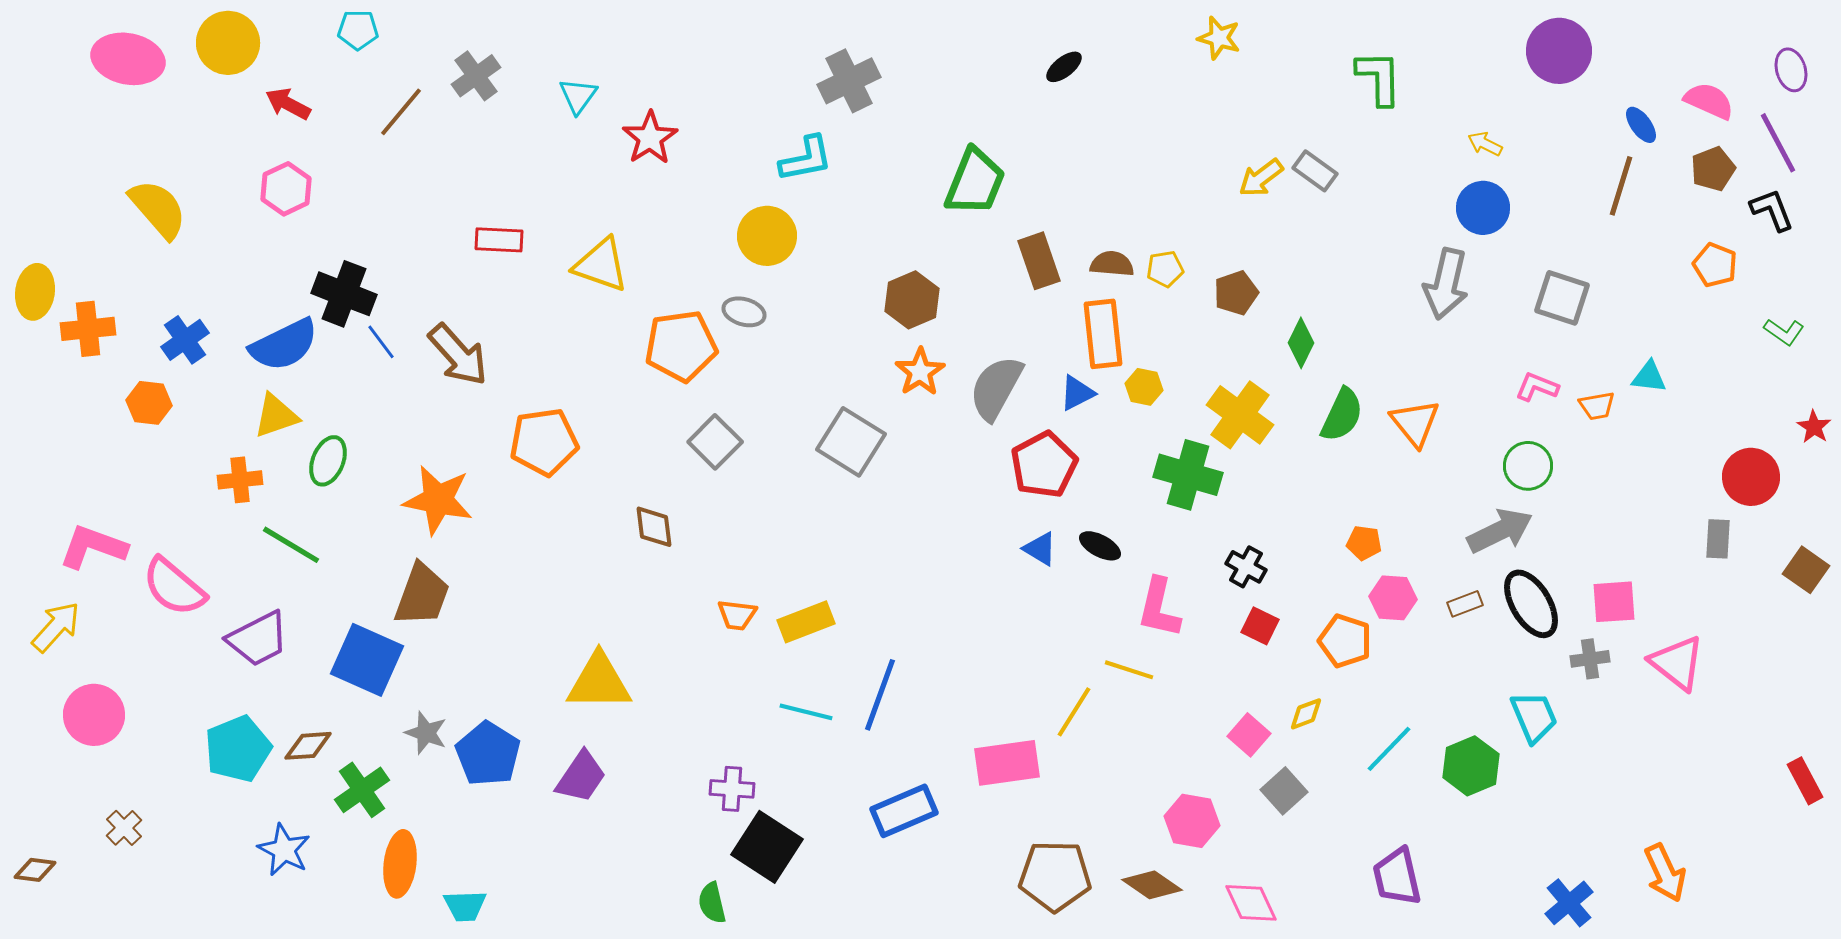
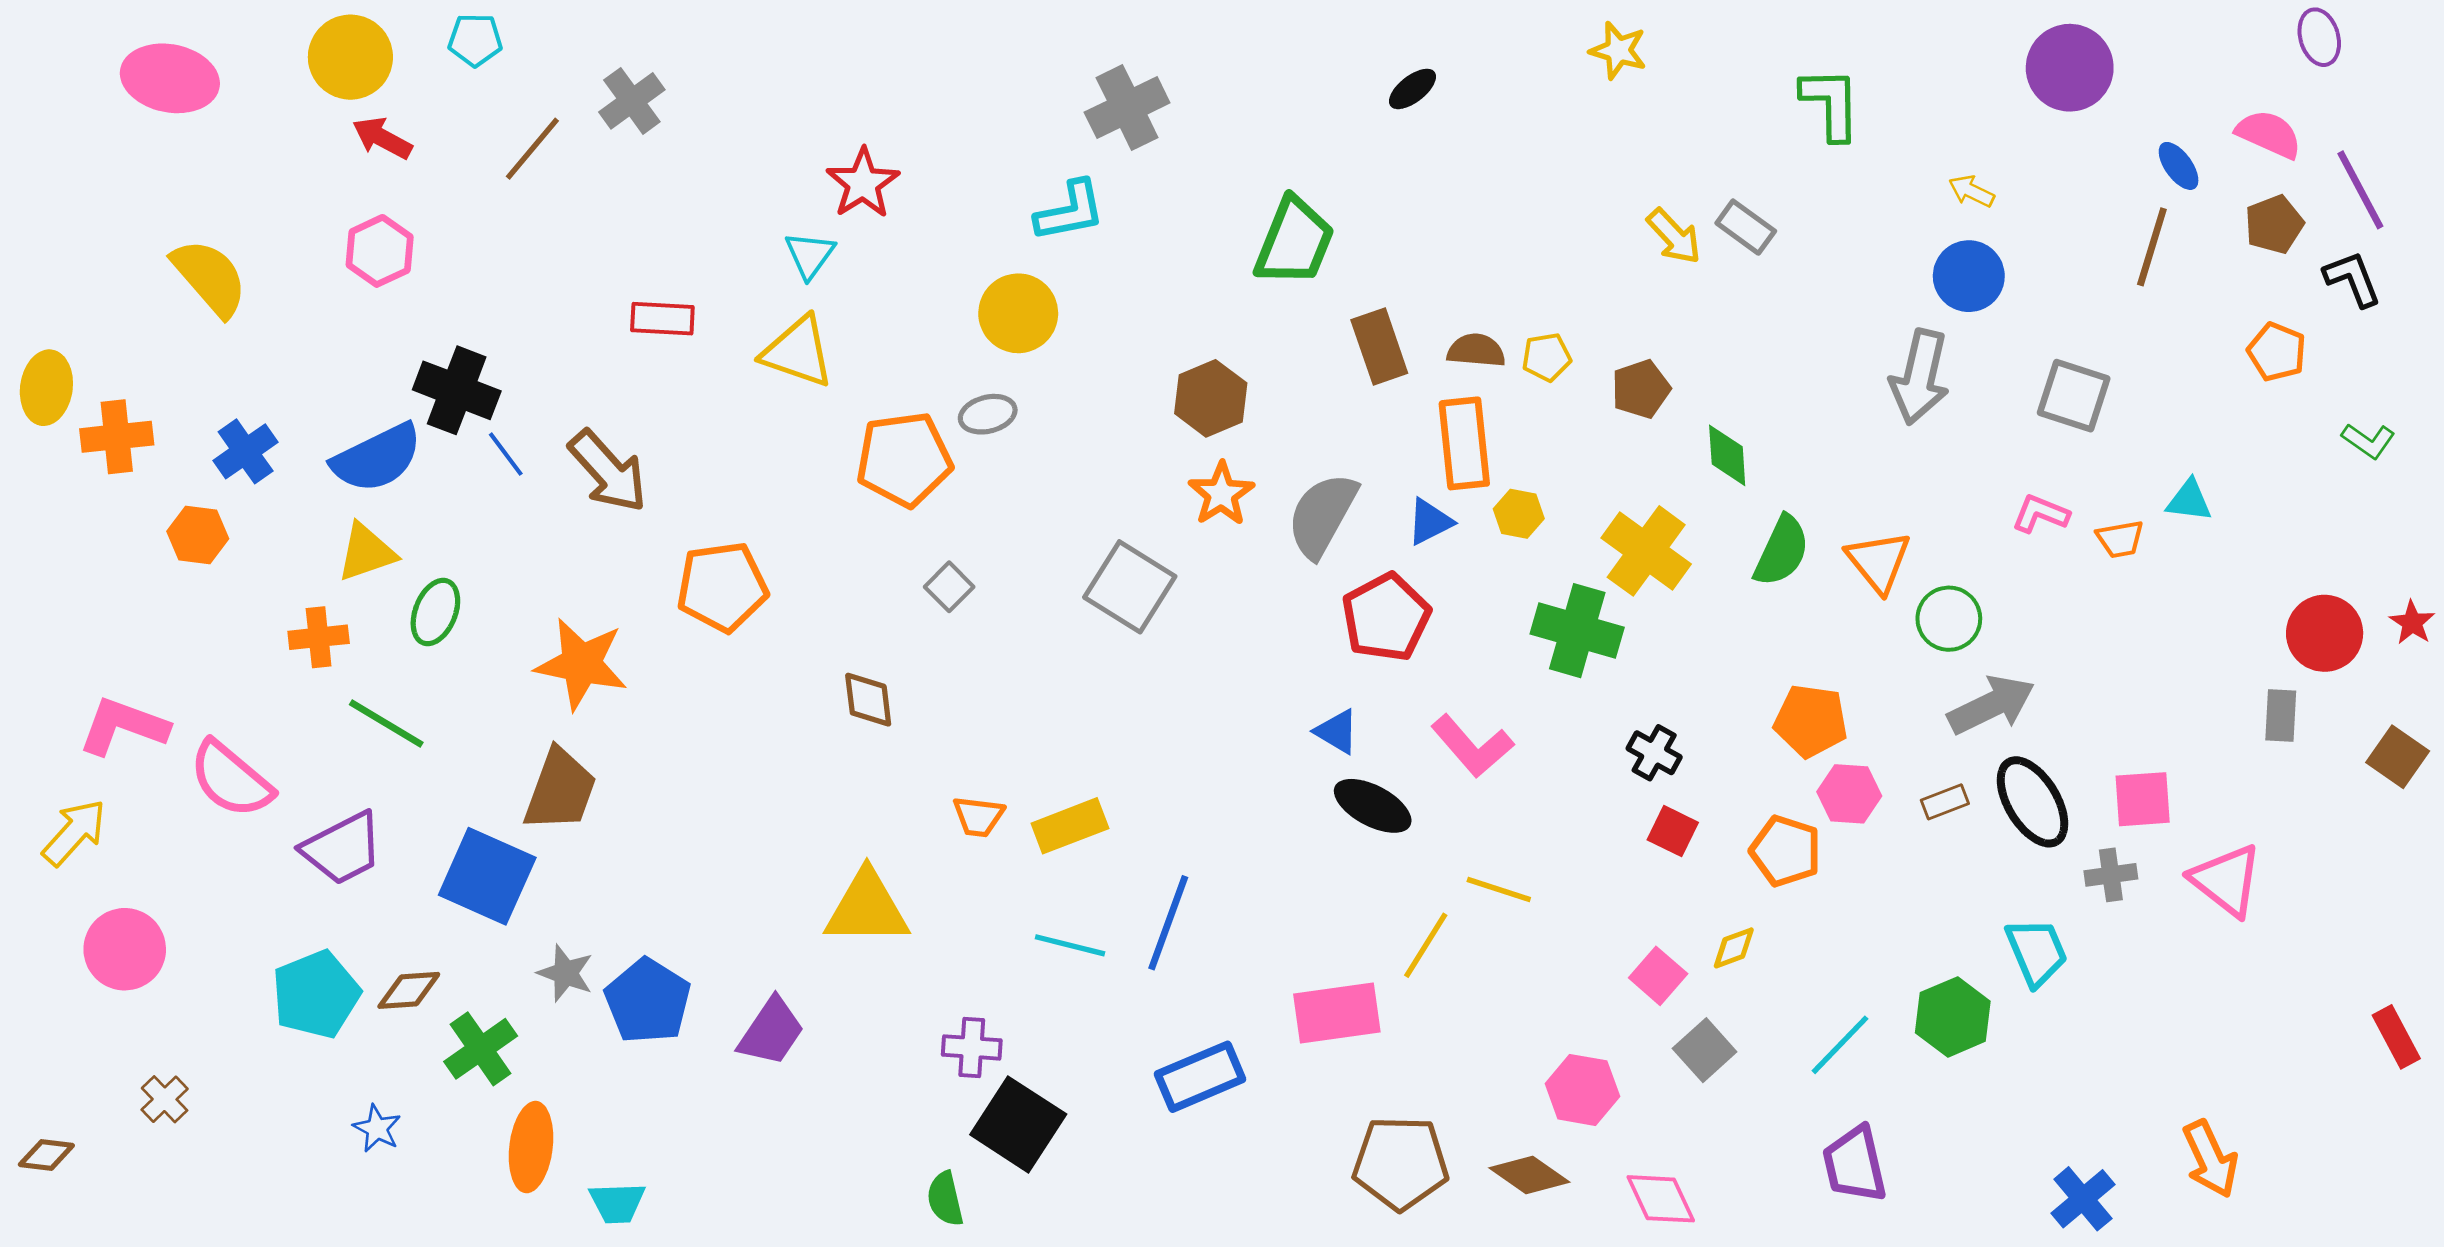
yellow circle: (228, 43) -> (350, 57), moved
purple ellipse: (1791, 70) -> (2319, 37), moved
cyan triangle: (578, 96) -> (810, 255), moved
yellow arrow: (1261, 178) -> (1674, 236), turned -96
gray ellipse: (744, 312) -> (988, 414), turned -30
green diamond: (1301, 343) -> (1727, 455), turned -30
red star: (1814, 427) -> (2412, 623), moved
gray square: (715, 442) -> (949, 587), size x0.7
green circle: (1528, 466) -> (1949, 619), moved
orange pentagon: (1364, 543) -> (1811, 721), size x1.6
black ellipse: (1100, 546) -> (1373, 806), moved, size x1.4
blue triangle: (1040, 549) -> (1337, 732), moved
pink L-shape: (1159, 608) -> (1472, 746), moved, turned -54
yellow triangle: (599, 682) -> (867, 908), moved
cyan line: (1389, 749) -> (1840, 1045), moved
blue star: (284, 850) -> (377, 1128), size x0.7

